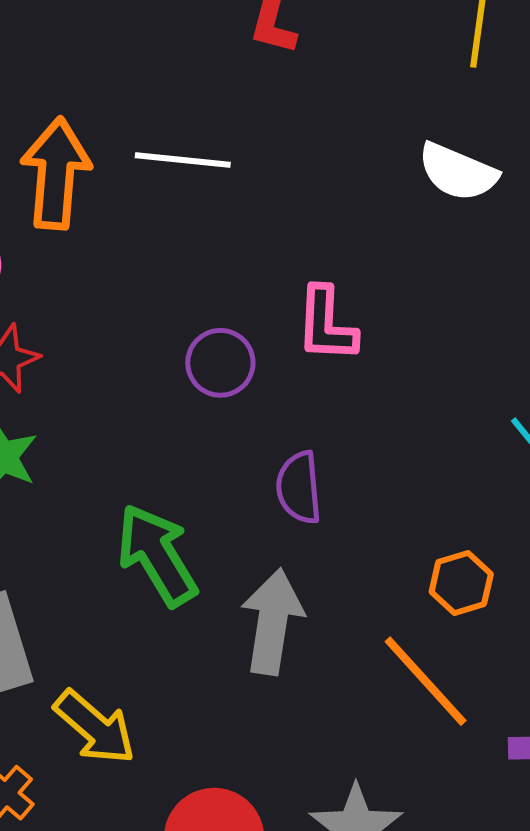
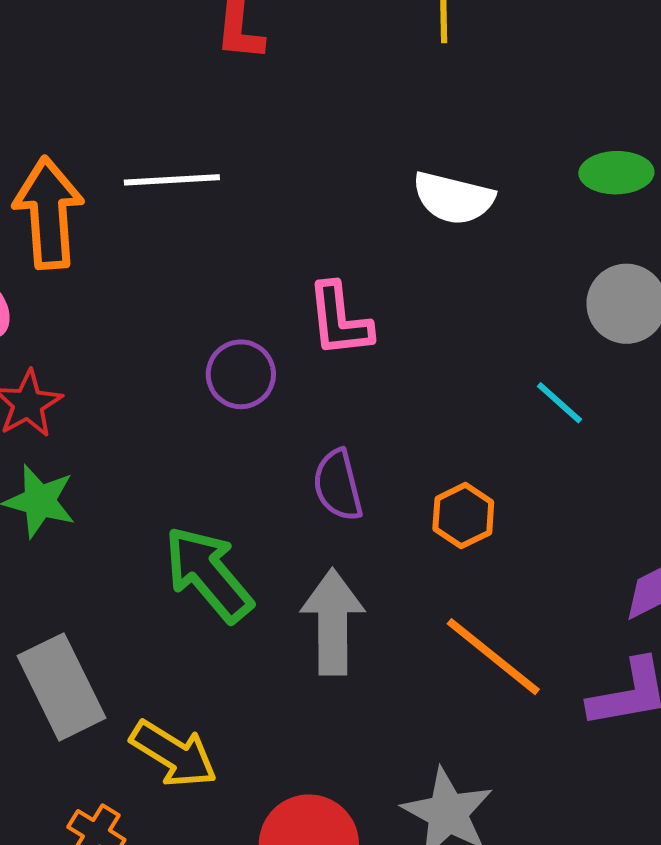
white semicircle: (458, 172) -> (453, 198), moved
orange hexagon: (461, 583) -> (463, 516), moved

